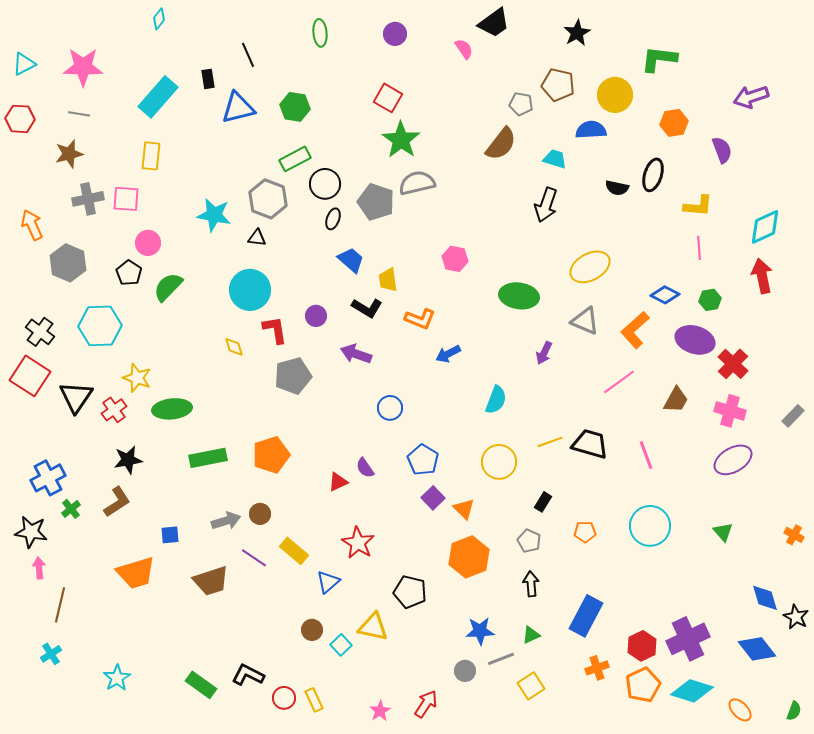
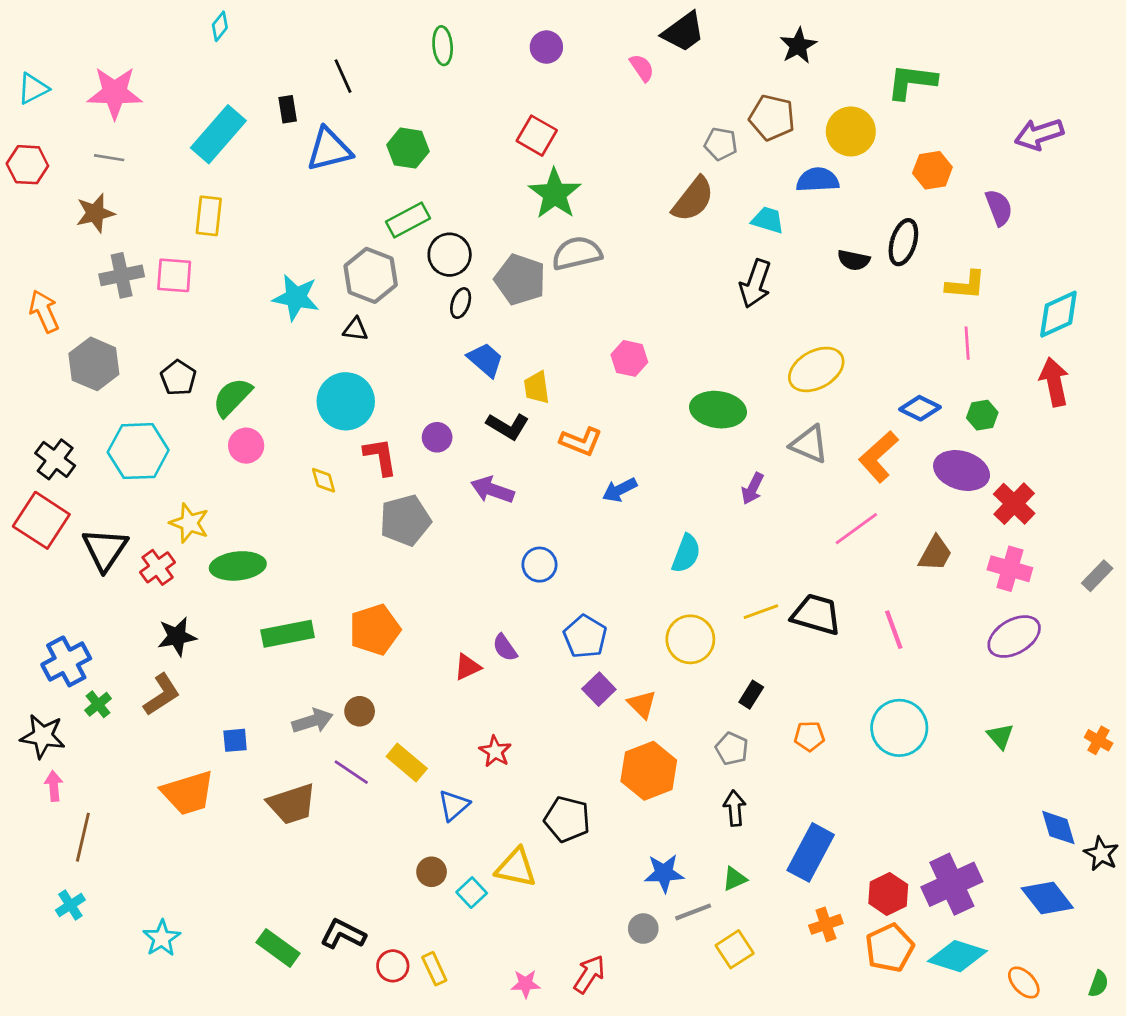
pink circle: (148, 243) -> (246, 446), moved
red star: (358, 543) -> (495, 751), size x0.7
pink star: (380, 711) -> (526, 984), turned 30

